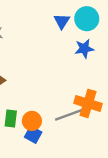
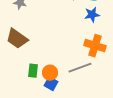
orange cross: (88, 103) -> (95, 46), moved

